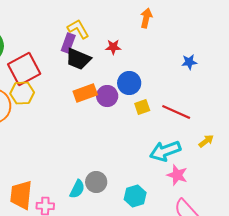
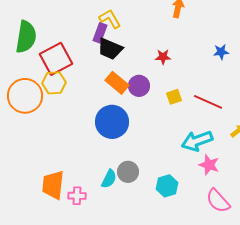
red star: (113, 47) -> (163, 57), moved
blue circle: (129, 83) -> (112, 122), moved, size x1.4
orange rectangle: (85, 93) -> (117, 83), turned 60

